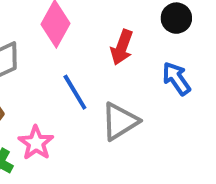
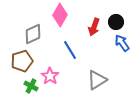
black circle: (176, 18) -> (116, 22), moved
gray triangle: (120, 121) -> (97, 80), moved

